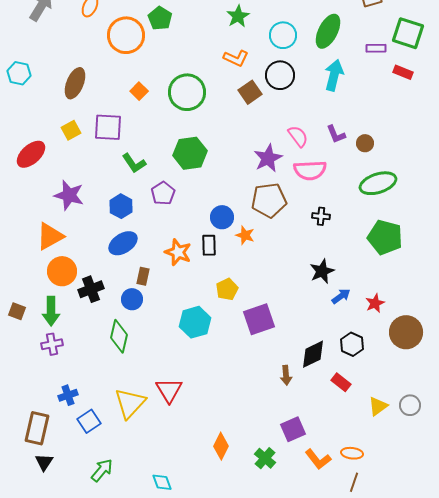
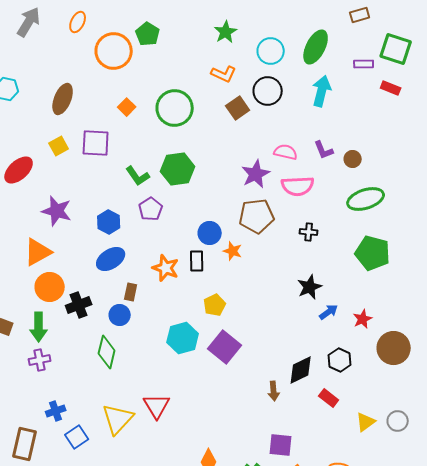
pink semicircle: (298, 136) -> (286, 152), turned -40
green L-shape: (134, 163) -> (138, 176), moved
purple square: (259, 319) -> (225, 347), moved, turned -32
purple square: (293, 429) -> (281, 445), turned 30

